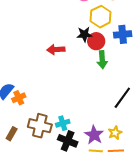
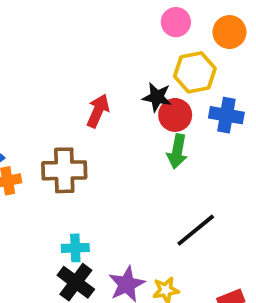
red arrow: (56, 50) -> (98, 111), turned 102
brown cross: (40, 126) -> (64, 170), moved, turned -30

